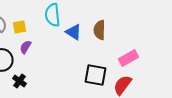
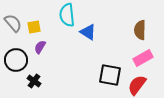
brown semicircle: (100, 30) -> (140, 30), moved

